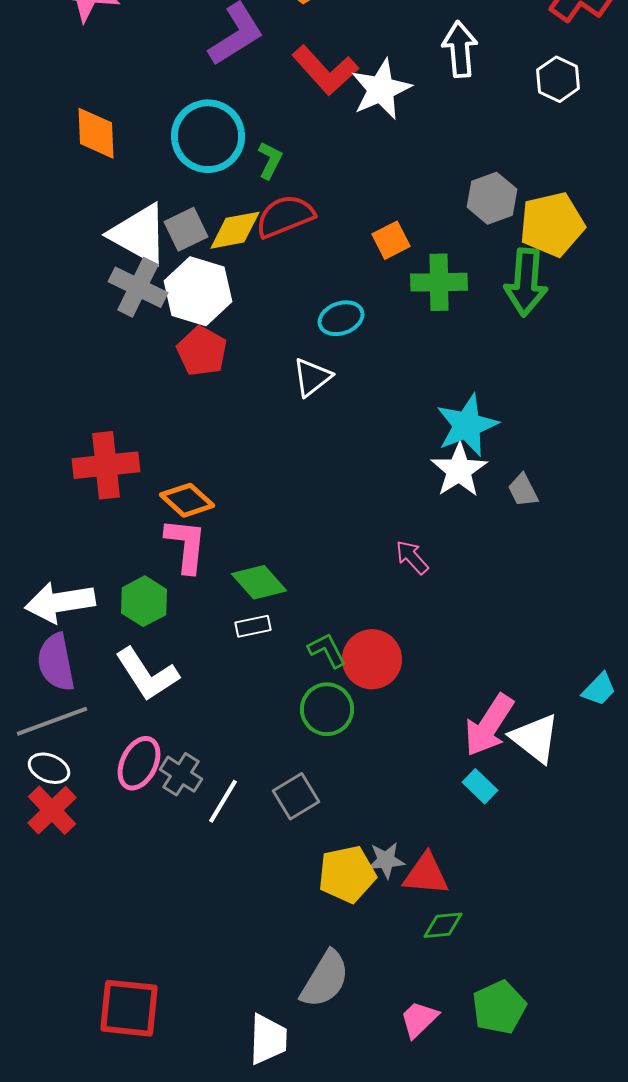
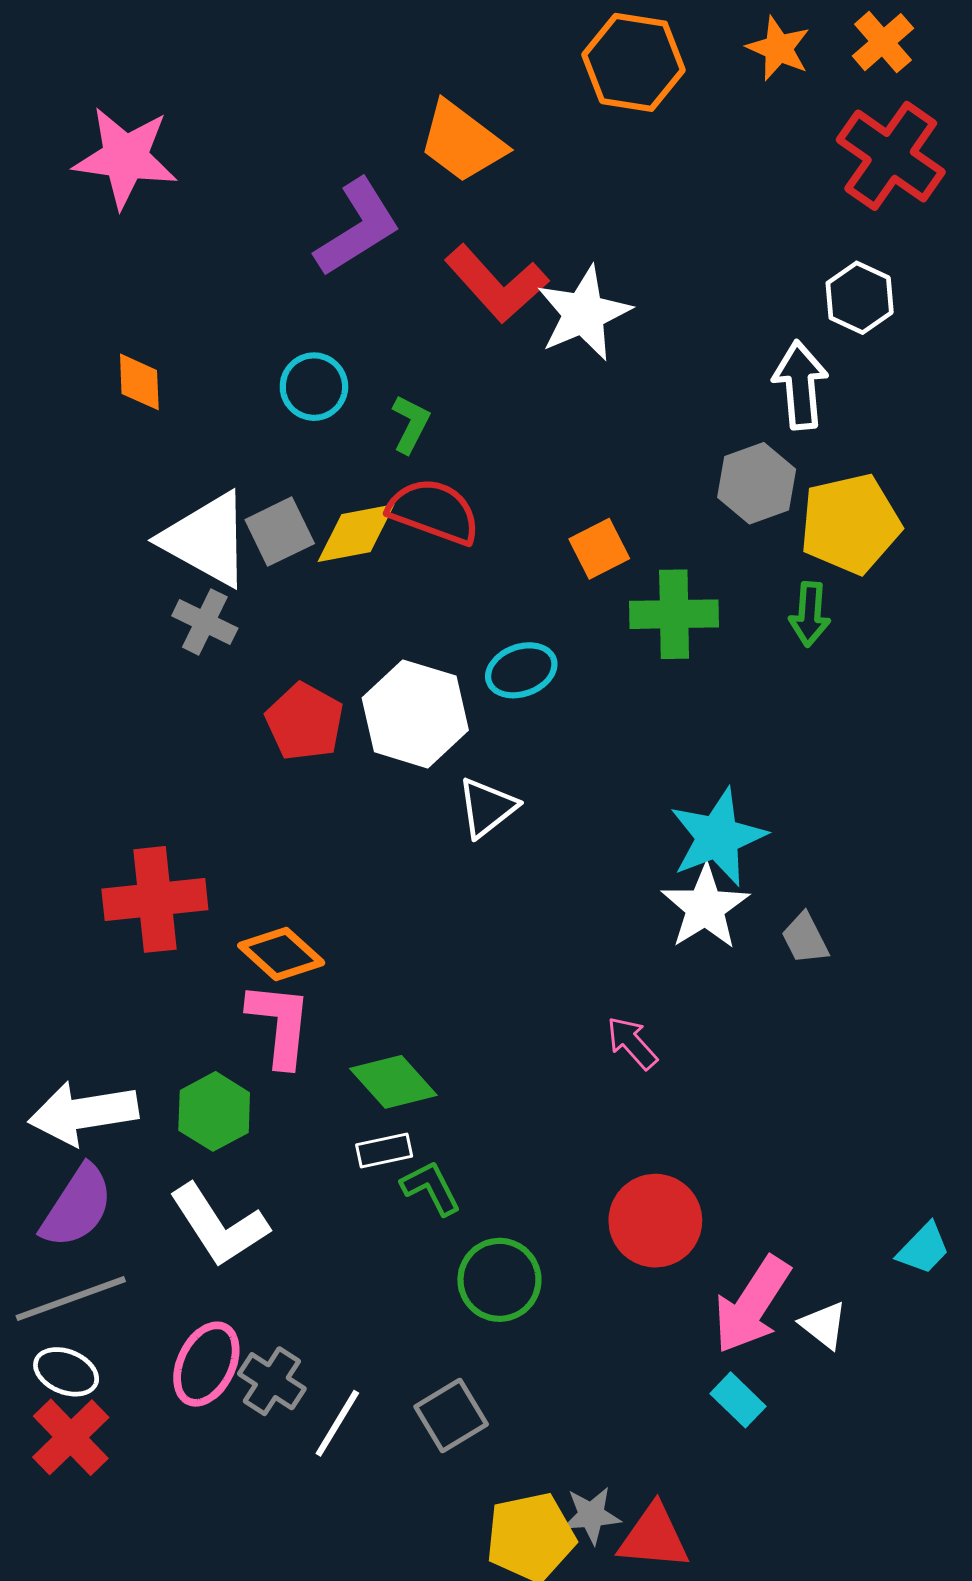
white arrow: (460, 49) -> (800, 385), moved
orange diamond: (96, 133) -> (139, 382), size x0.7
cyan circle: (208, 136) -> (314, 387), size x0.6
red semicircle: (285, 216) -> (434, 511), turned 42
green arrow: (526, 282) -> (810, 614), size x0.6
gray cross: (138, 287) -> (205, 622), size x0.7
white hexagon: (198, 291) -> (415, 714), moved
white triangle: (312, 377) -> (487, 808), moved
green L-shape: (327, 650) -> (431, 1188), moved
red circle: (372, 659) -> (655, 1221), moved
purple semicircle: (56, 662) -> (77, 1207), turned -136
white triangle: (535, 738) -> (824, 1325), size x0.6

